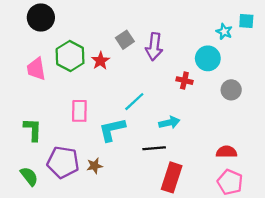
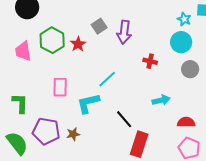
cyan circle: (208, 58) -> (181, 42), moved
cyan arrow: (169, 123) -> (161, 100), moved
black line: (154, 148) -> (124, 119), turned 54
green semicircle: (29, 176) -> (17, 143), size x1.4

